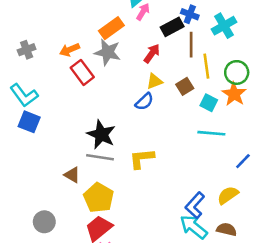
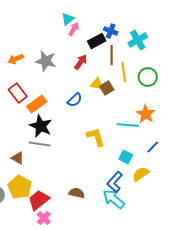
orange rectangle: (111, 28) -> (37, 104), moved
red rectangle: (82, 72) -> (18, 93), moved
yellow triangle: (154, 81) -> (97, 84), moved, turned 32
orange star: (234, 94) -> (146, 114), moved
cyan square: (209, 103) -> (126, 157), moved
yellow L-shape: (142, 159) -> (96, 137), moved, turned 80
yellow pentagon: (99, 198) -> (20, 187), moved
brown semicircle: (227, 229) -> (77, 193), moved

